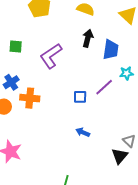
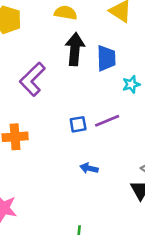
black arrow: (88, 38) -> (75, 49), size x1.4
purple line: (104, 87) -> (107, 121), moved, turned 30

